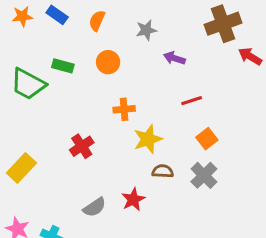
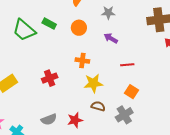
purple arrow: (174, 58) -> (111, 38), moved
orange square: (207, 139) -> (132, 92), turned -32

